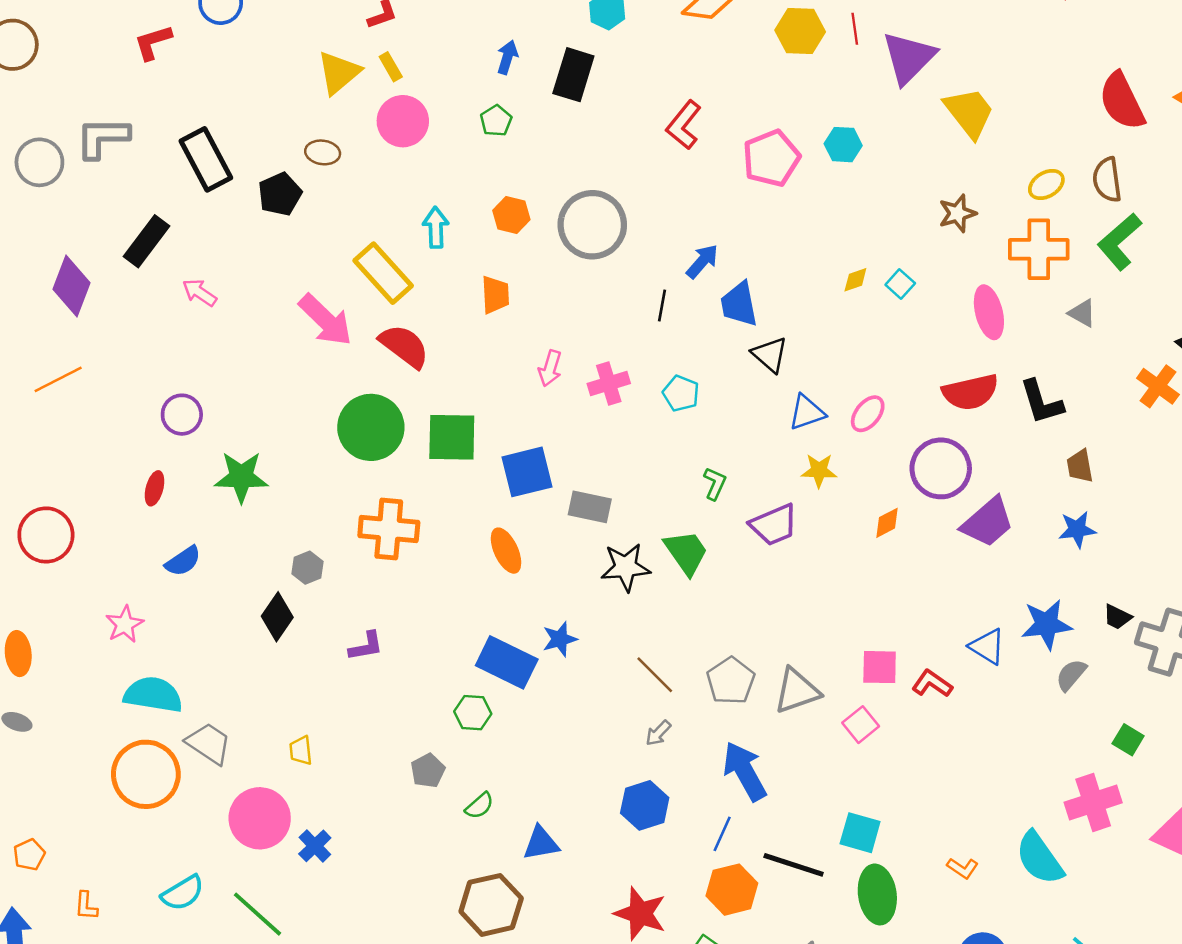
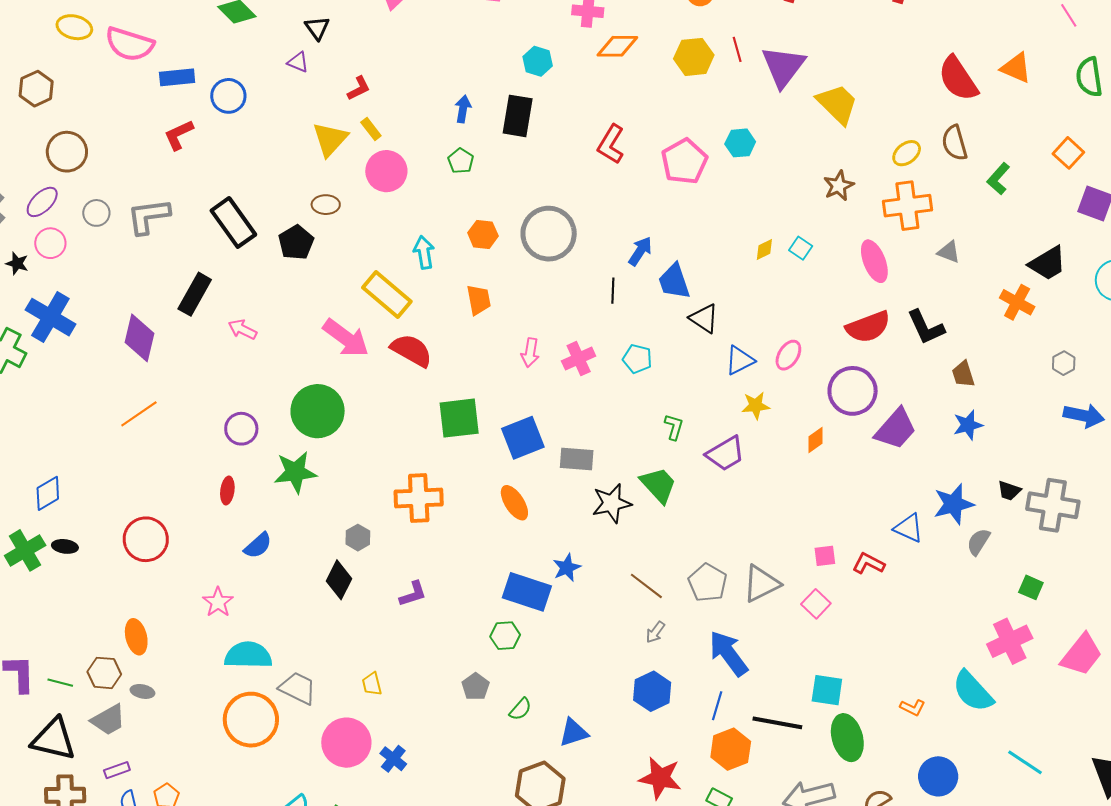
gray circle: (39, 162) -> (96, 213), moved, size x0.7
green L-shape: (1119, 242) -> (998, 179), moved, size x0.7
green circle: (371, 427) -> (318, 411), moved
pink square: (880, 667) -> (825, 556), size x0.7

